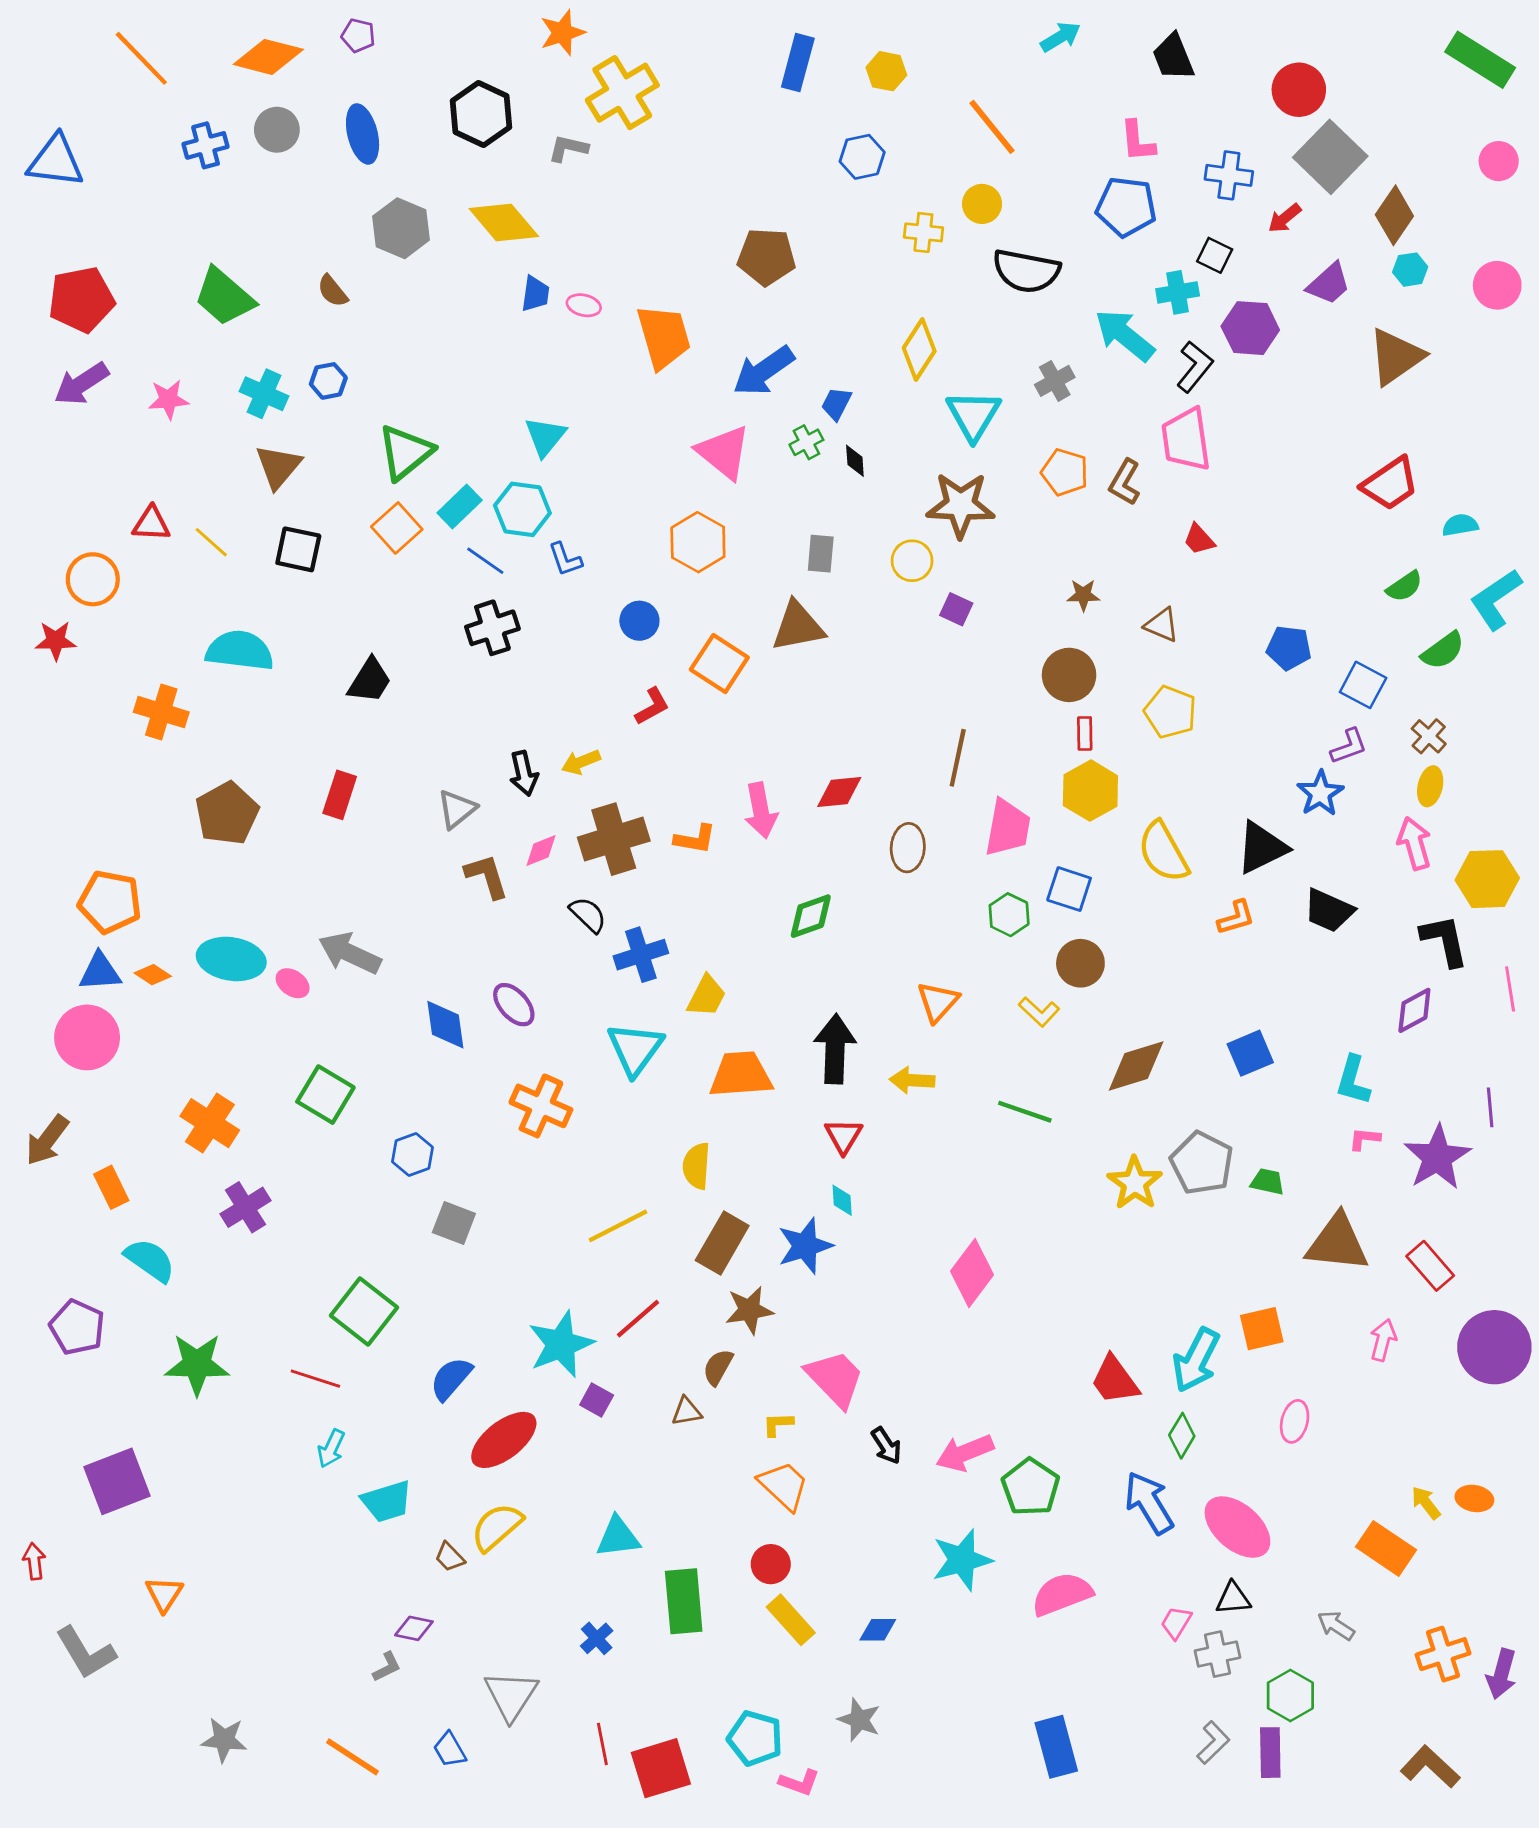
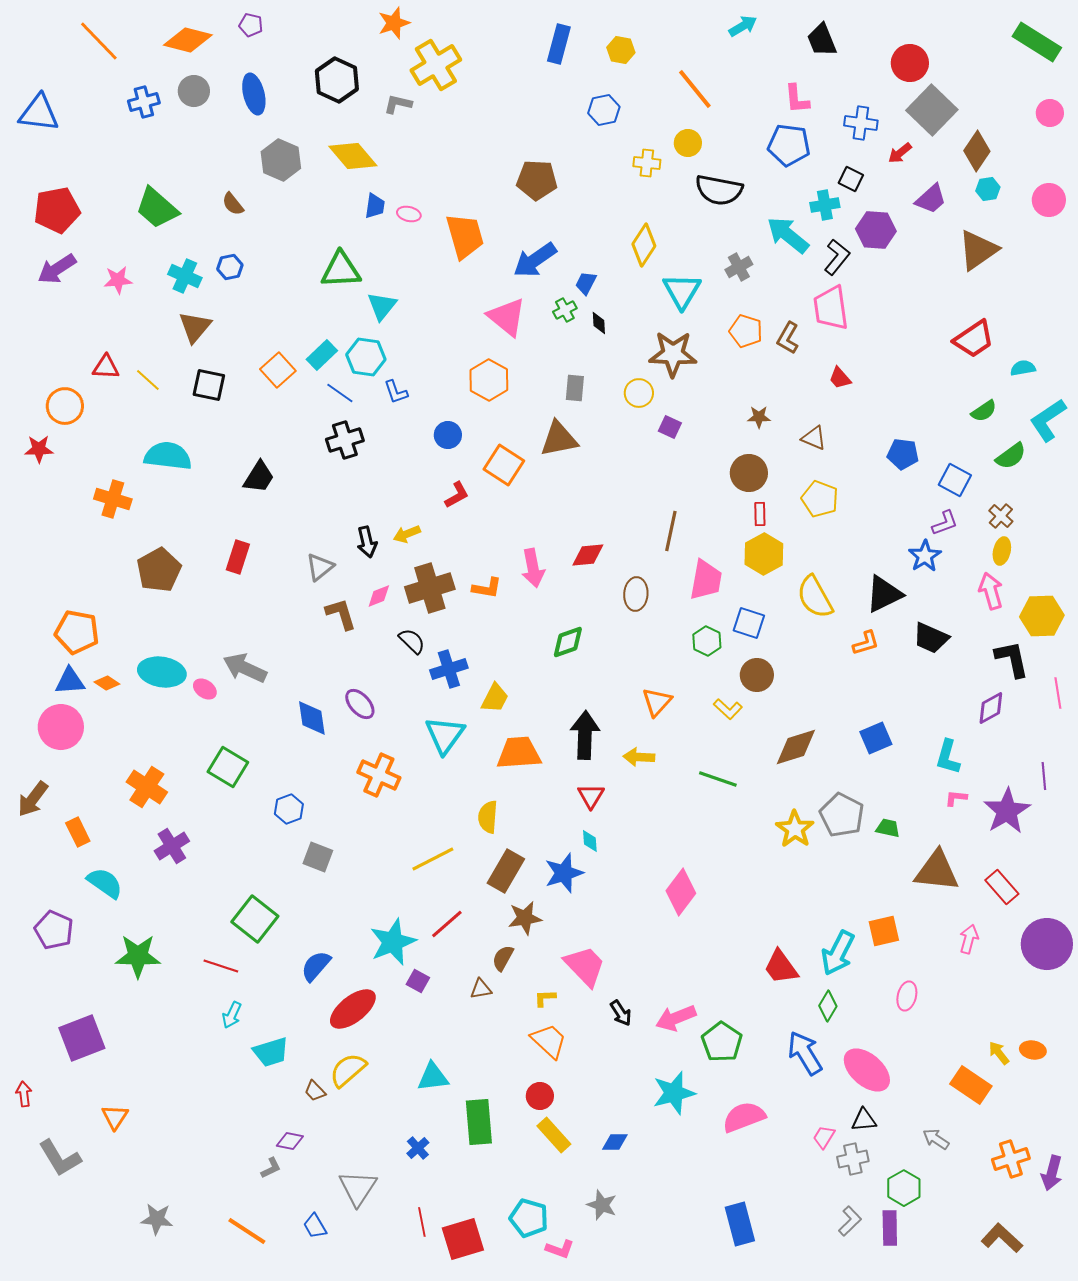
green triangle: (405, 452) -> (341, 270), moved, turned 36

